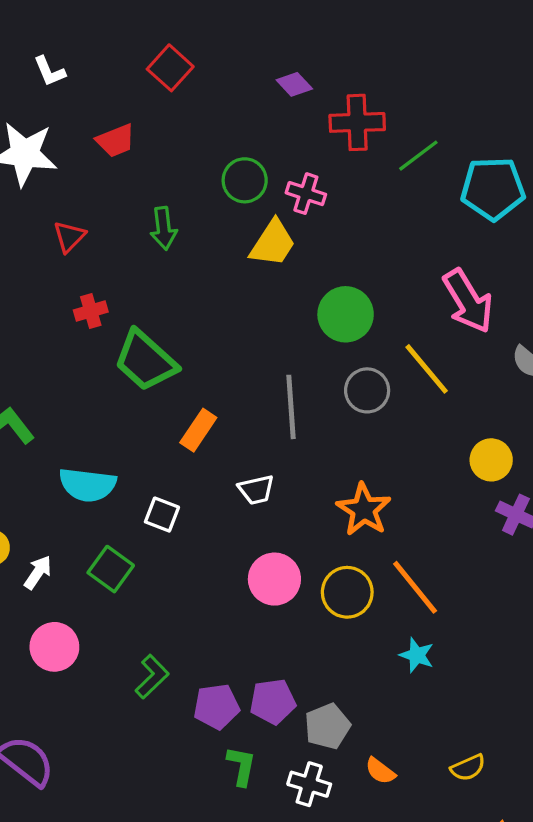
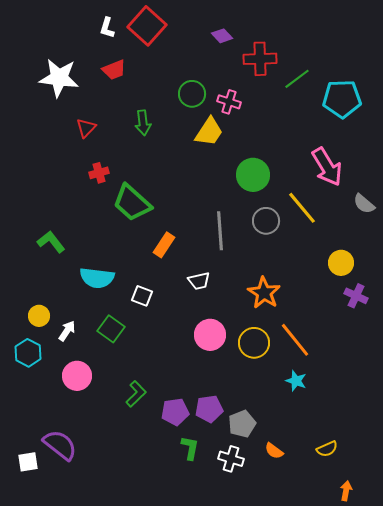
red square: (170, 68) -> (147, 26), size x1.4
white L-shape: (49, 71) -> (107, 28), moved, turned 40

